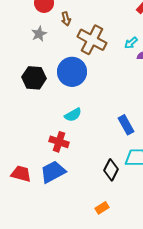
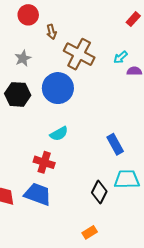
gray star: (39, 34) -> (23, 58), moved
blue trapezoid: (53, 172) -> (38, 194), turned 48

